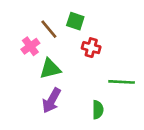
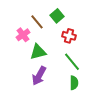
green square: (75, 21) -> (57, 16), turned 32
green line: (122, 82) -> (72, 62), moved, turned 48

